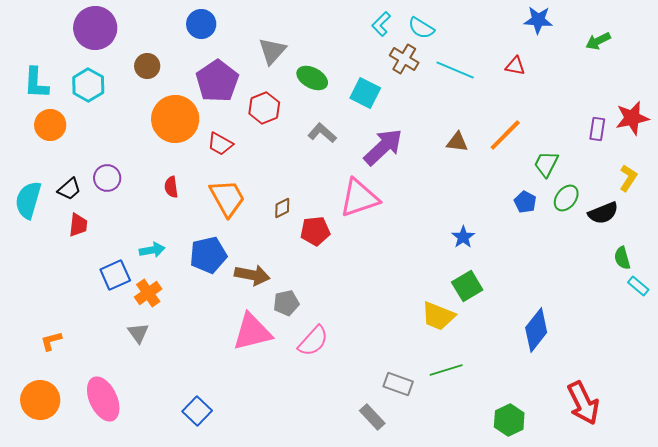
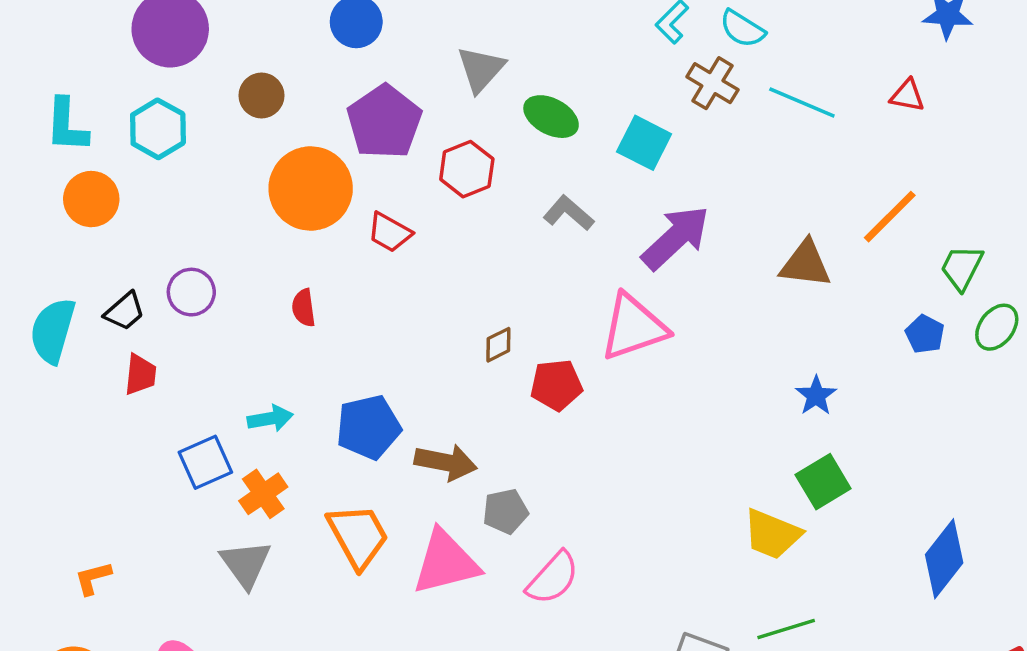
brown triangle: (457, 142) -> (805, 264), moved, size x1.4
orange trapezoid: (227, 198) -> (358, 536), moved
gray triangle: (138, 333) -> (246, 564), size x1.4

